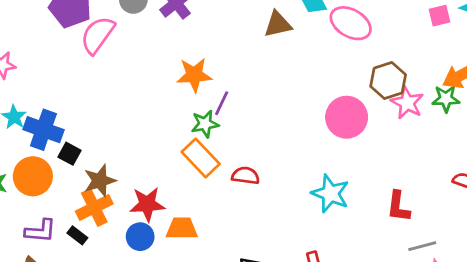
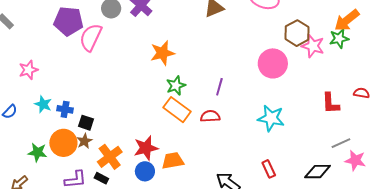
purple line: (222, 103) -> (219, 87), moved
blue cross: (43, 130) -> (65, 109), size x0.6
brown star: (100, 181) -> (84, 141), moved, size x0.7
red L-shape: (398, 207) -> (331, 103), moved

